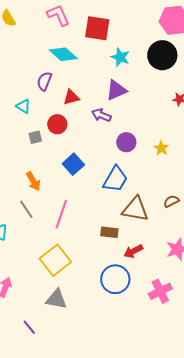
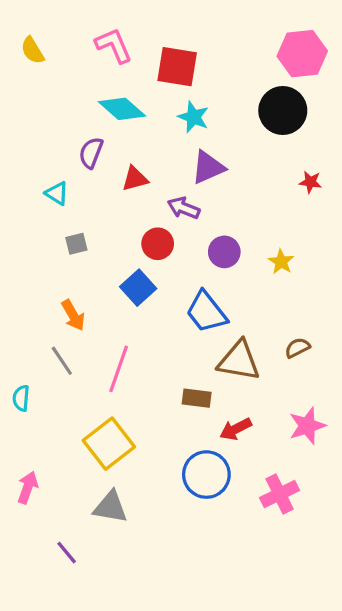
cyan star: (120, 57) -> (193, 117), moved
red circle: (57, 124) -> (158, 244), moved
blue trapezoid: (115, 179) -> (206, 312), turned 112

